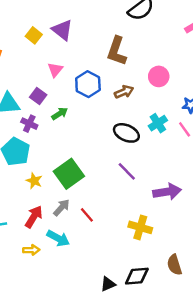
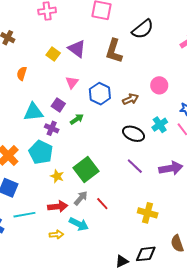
brown L-shape: (117, 51) -> (114, 51), moved
purple arrow: (167, 192) -> (171, 168), moved
red arrow: (34, 217) -> (58, 207), turned 54

